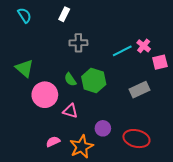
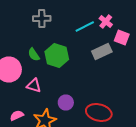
pink square: (160, 62) -> (122, 38), turned 35
gray rectangle: (140, 90) -> (102, 52), moved

